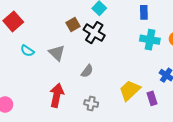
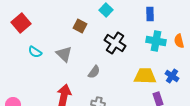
brown square: (73, 24) -> (80, 26), turned -32
black cross: (94, 33) -> (115, 43), moved
yellow trapezoid: (130, 90) -> (145, 76), moved, turned 45

